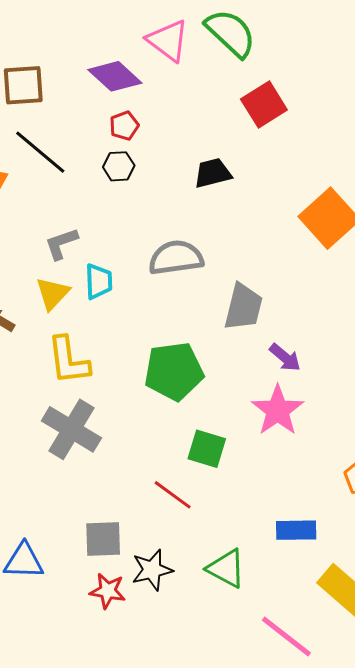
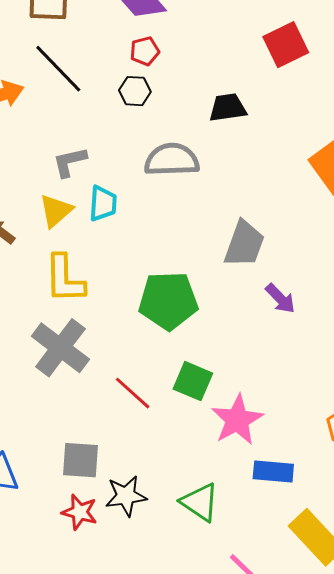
gray semicircle: (176, 258) -> (172, 160), moved
pink star: (278, 410) -> (237, 420), moved
red line: (173, 495) -> (133, 393), moved

